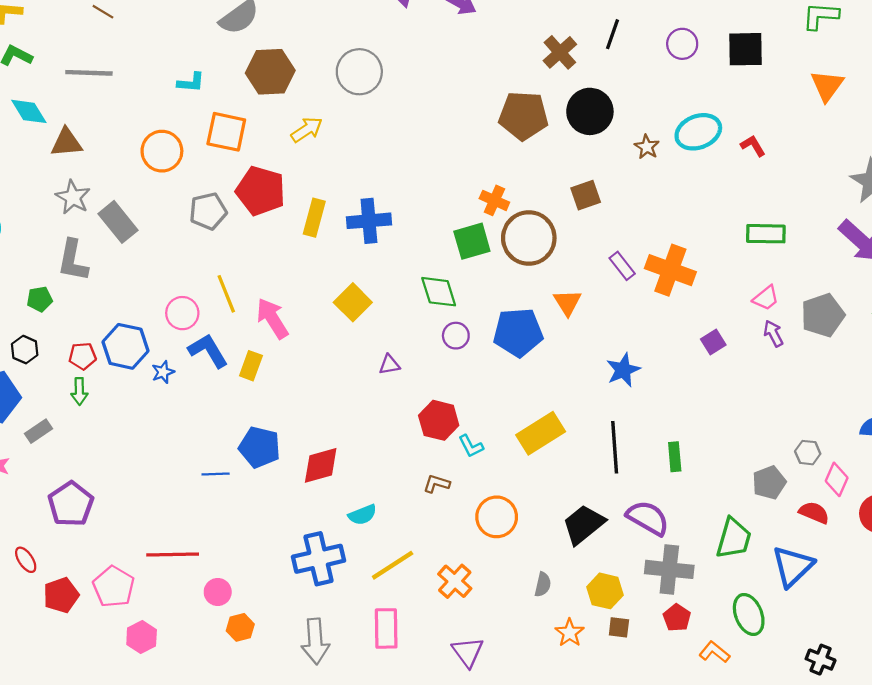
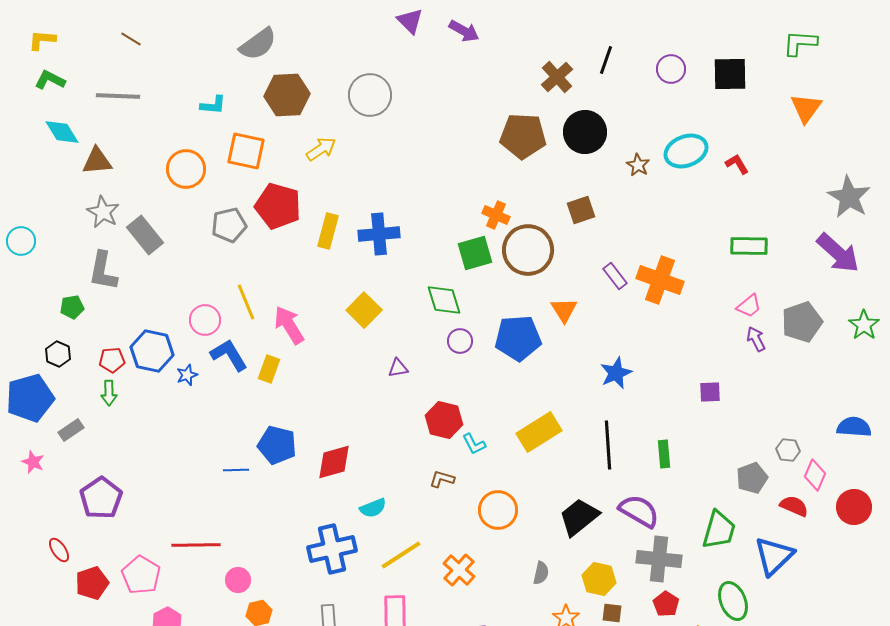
purple square: (713, 342) -> (710, 392), moved, turned 30

